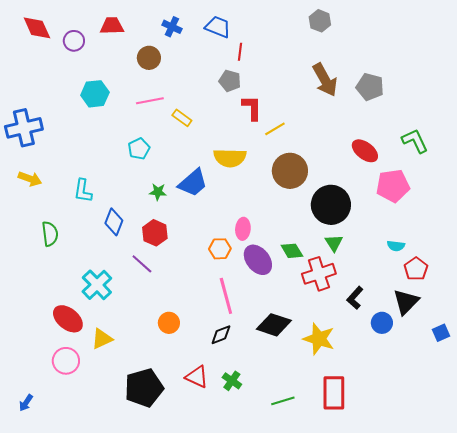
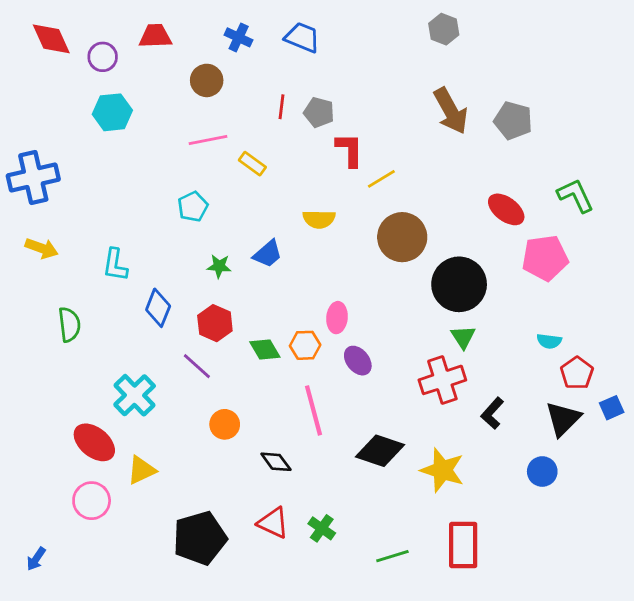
red line: (240, 52) -> (282, 107), moved
cyan hexagon: (95, 94) -> (112, 112), moved
yellow semicircle: (230, 158) -> (319, 219), size x0.7
blue trapezoid: (193, 183) -> (268, 254), size x0.7
green diamond: (292, 251) -> (265, 349), moved
purple ellipse: (258, 260) -> (358, 361), size x0.7
orange circle: (169, 323) -> (225, 424), moved
blue circle: (382, 323) -> (542, 472), moved
blue square: (441, 333) -> (612, 408), moved
black diamond: (221, 335) -> (276, 462), moved, turned 75

